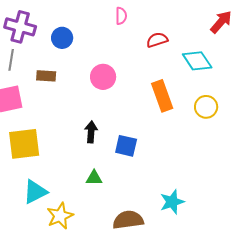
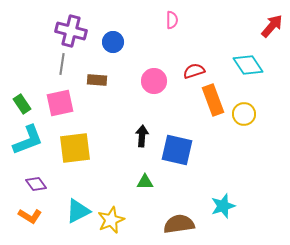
red semicircle: (157, 40) -> (194, 71), moved
yellow circle: (206, 107) -> (244, 114), moved
blue square: (126, 146) -> (177, 150), size x1.4
cyan triangle: (35, 192) -> (78, 211), moved

